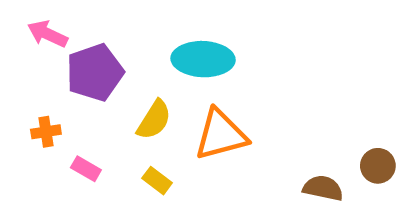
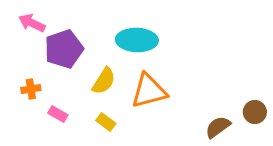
brown semicircle: (323, 188) -> (218, 127), turned -48

